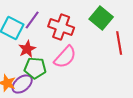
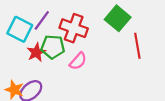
pink semicircle: (65, 57) -> (78, 61), size x0.7
green pentagon: (35, 68) -> (53, 47), moved

